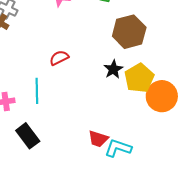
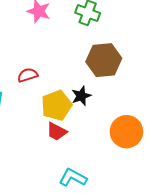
yellow pentagon: (139, 78) -> (57, 105), moved
red trapezoid: (98, 139) -> (57, 131), moved

